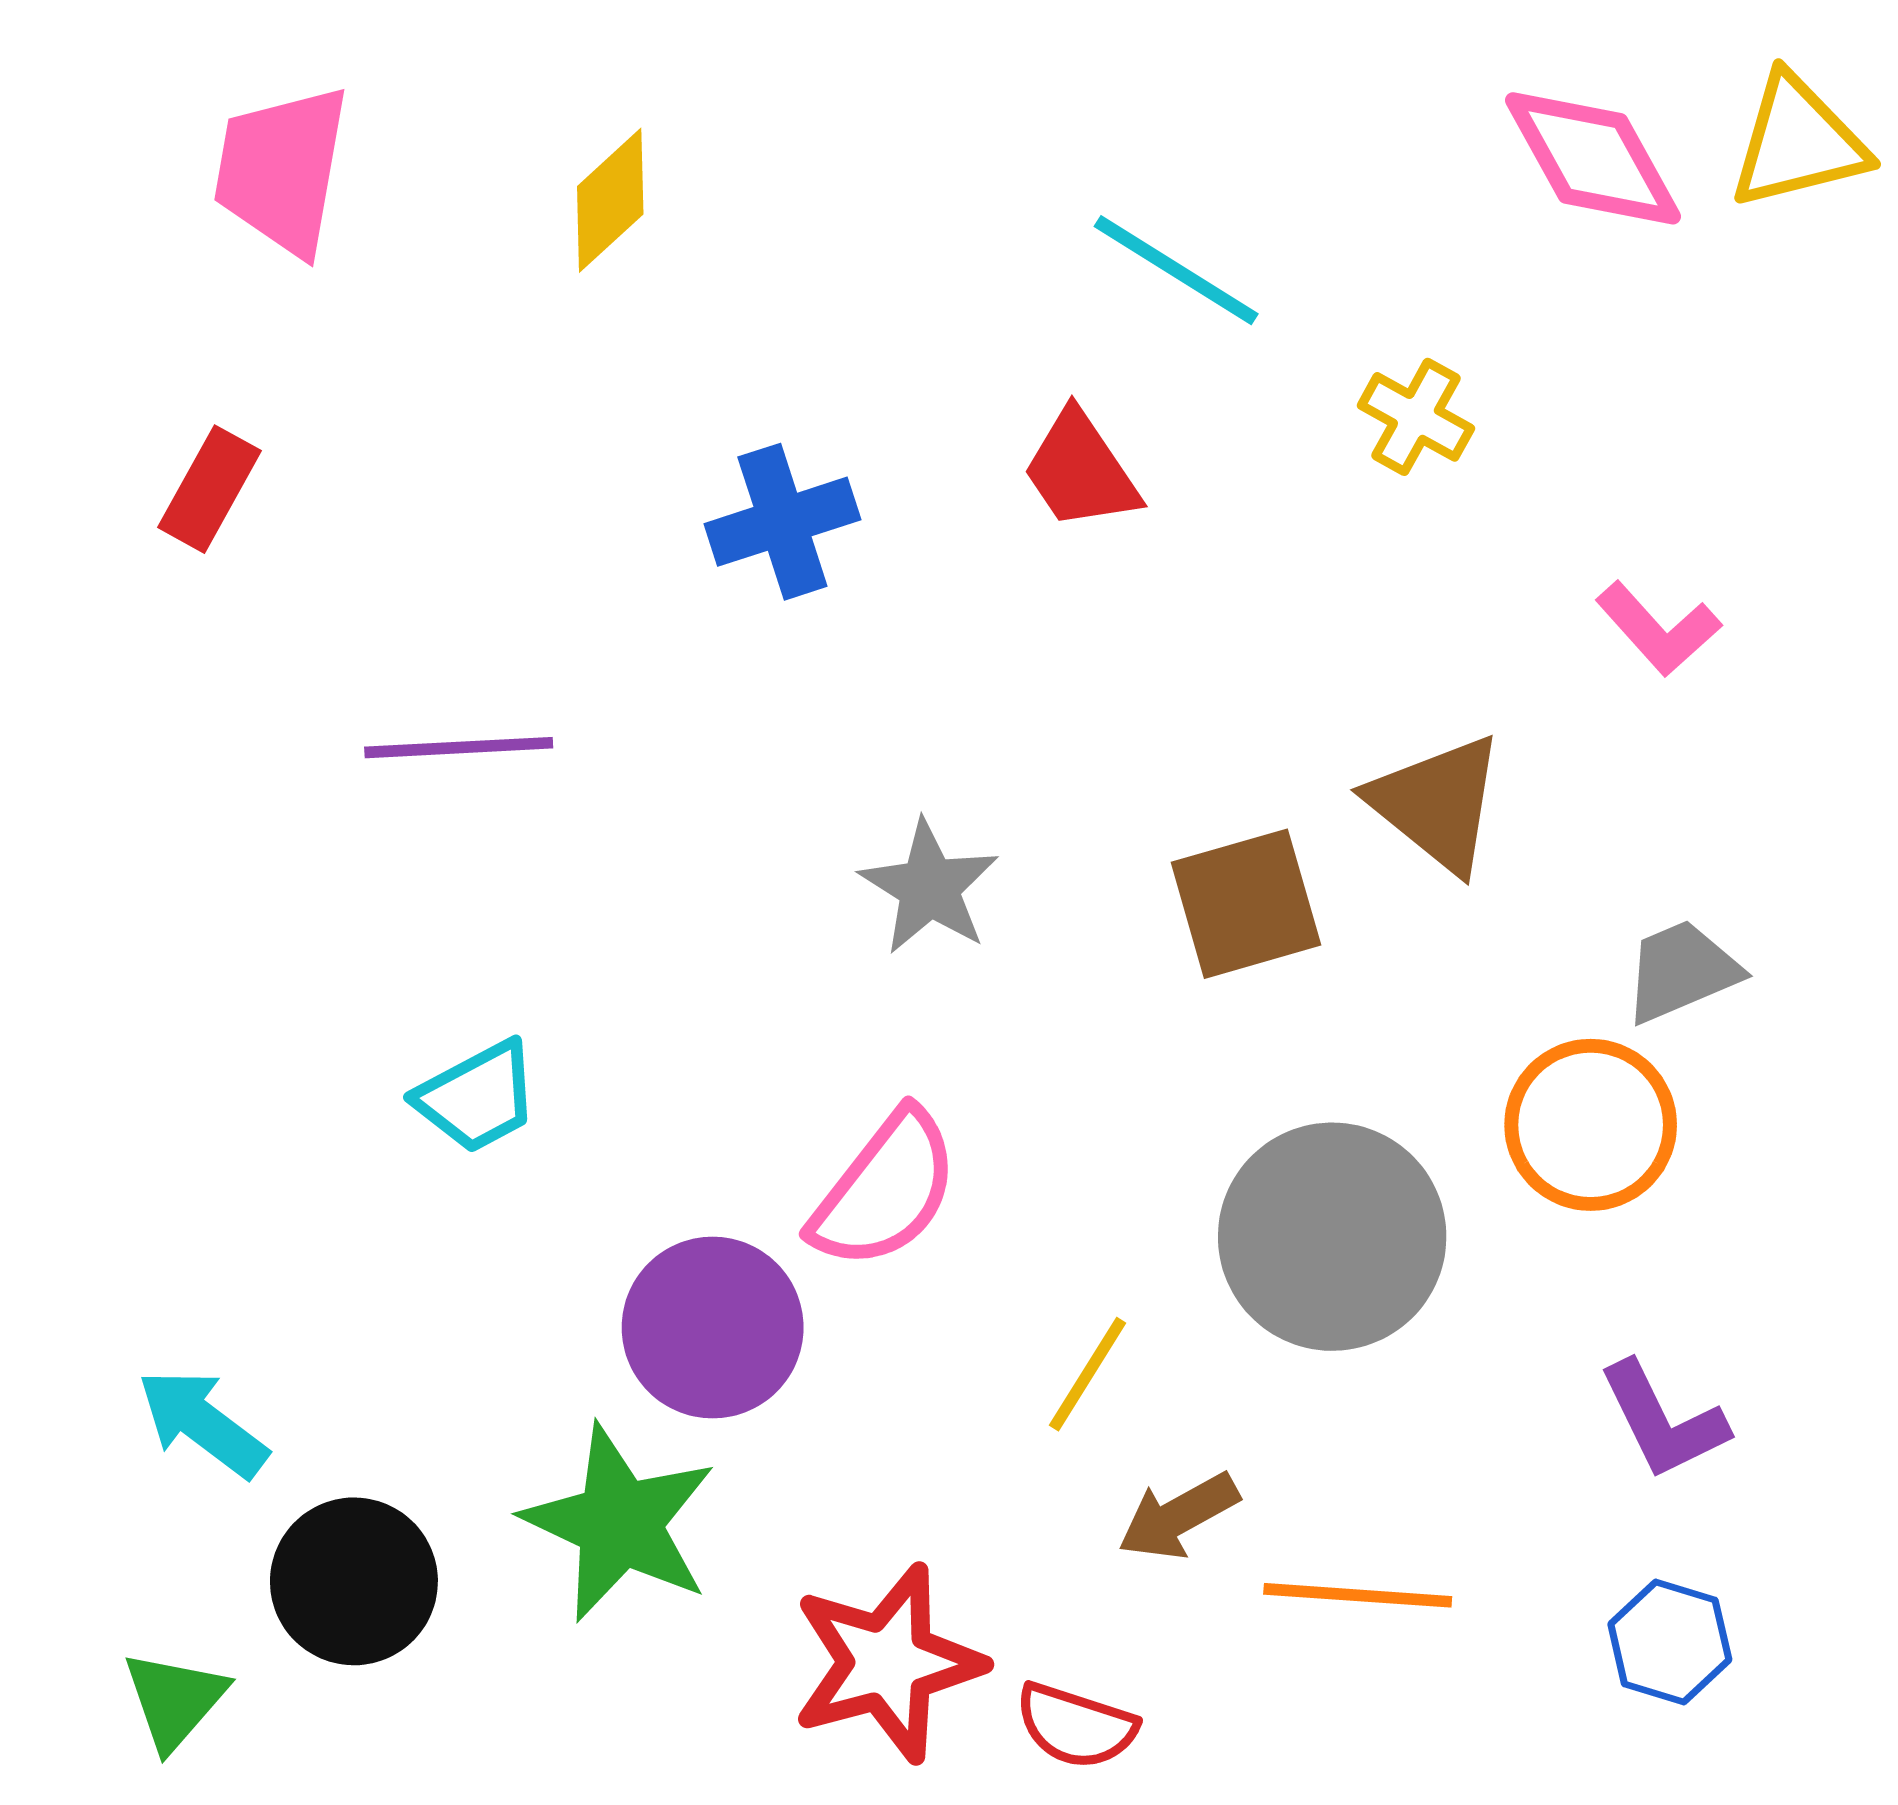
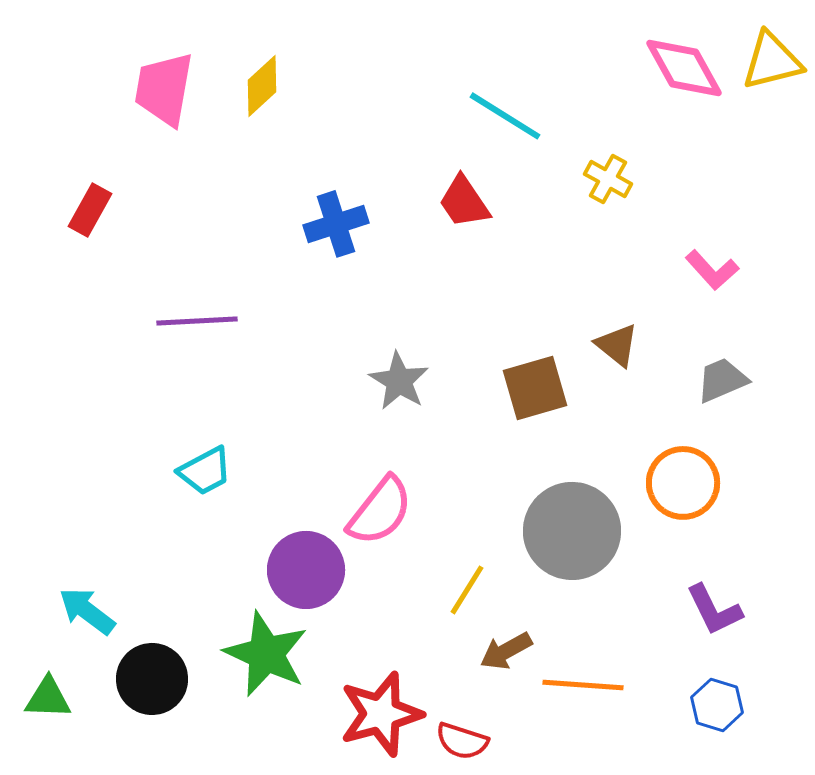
pink trapezoid: (282, 170) -> (164, 89), moved
brown triangle: (1437, 803) -> (617, 345), size x0.7
gray trapezoid: (1681, 971) -> (722, 380), moved
green triangle: (175, 1700) -> (48, 698), moved, turned 51

